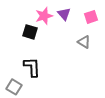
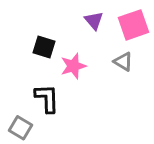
pink star: (44, 16) -> (73, 66), moved
pink square: (91, 17) -> (134, 25), size x1.5

